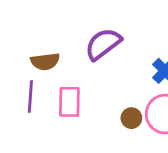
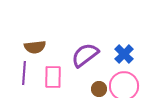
purple semicircle: (103, 44) -> (85, 55), moved

